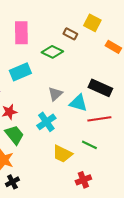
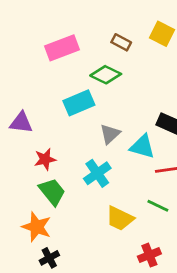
pink rectangle: (21, 33) -> (62, 48), turned 70
brown rectangle: (70, 34) -> (121, 42), moved
cyan rectangle: (20, 72) -> (79, 103), moved

